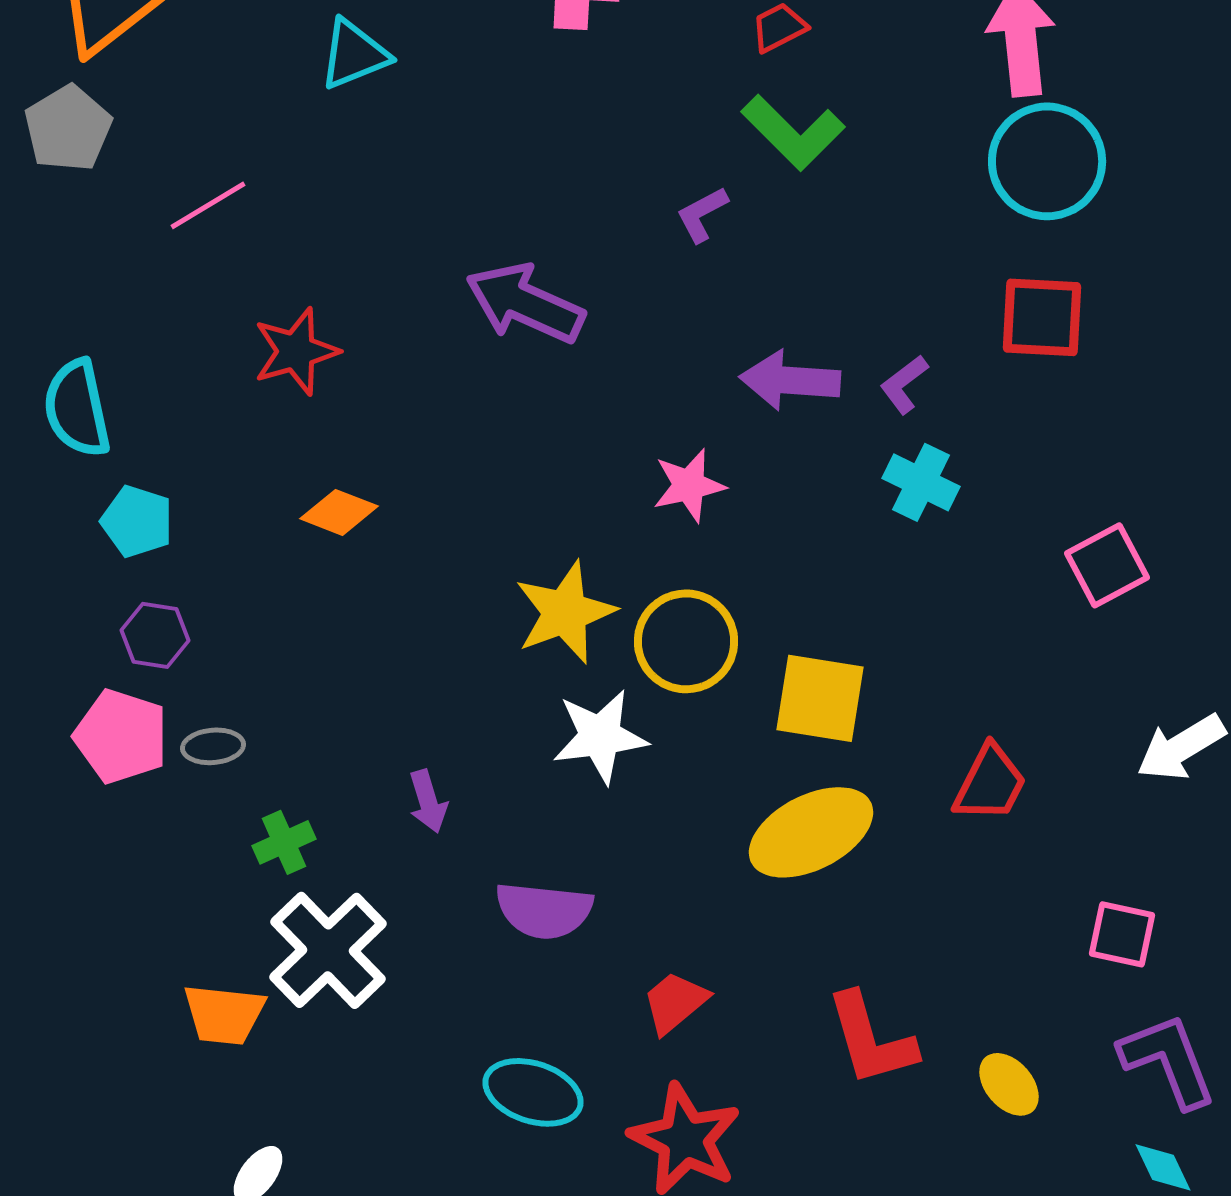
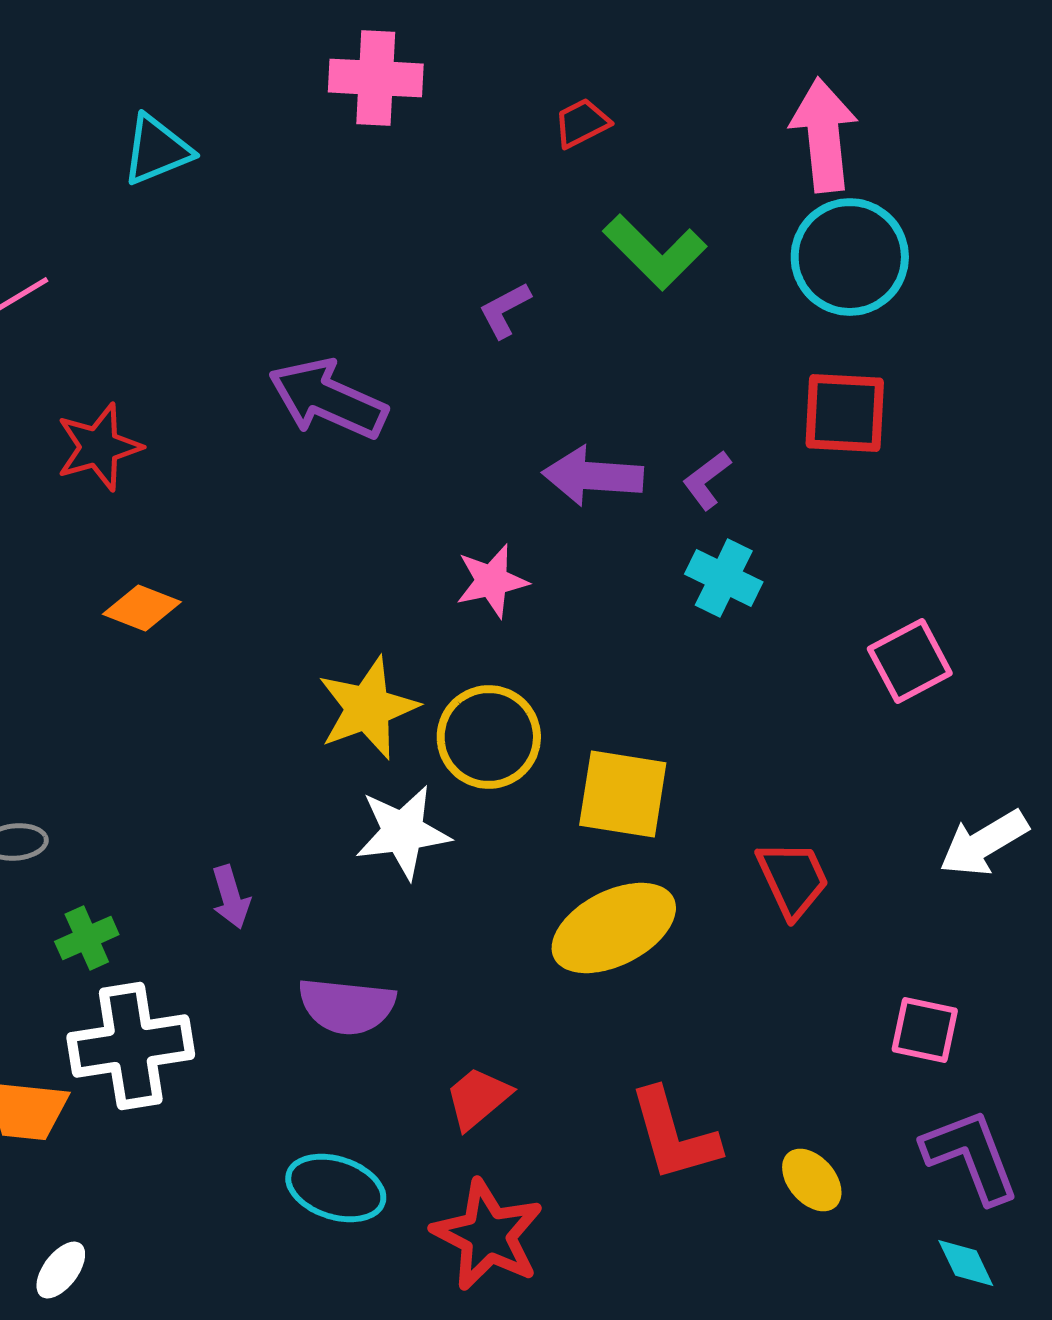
green L-shape: (793, 132) -> (655, 252), moved
red trapezoid: (990, 783) -> (793, 879), turned -52
white cross: (328, 950) -> (131, 1046), turned 35

